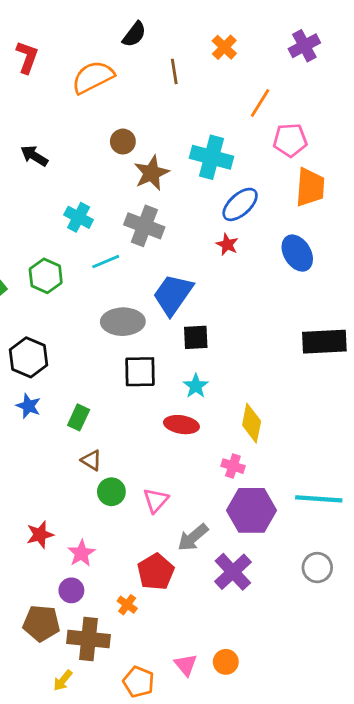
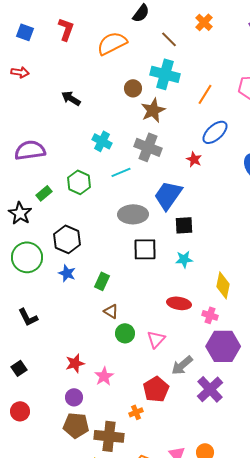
brown line: (174, 71) -> (169, 39), turned -36
orange line: (260, 103) -> (205, 94), moved
cyan cross: (211, 157) -> (165, 74), moved
red star: (227, 244) -> (194, 159), moved
cyan star: (196, 386) -> (184, 259), turned 30
red ellipse: (181, 425) -> (179, 303), moved
purple circle: (71, 590) -> (74, 397), moved
orange cross: (127, 605) -> (136, 412), turned 32

